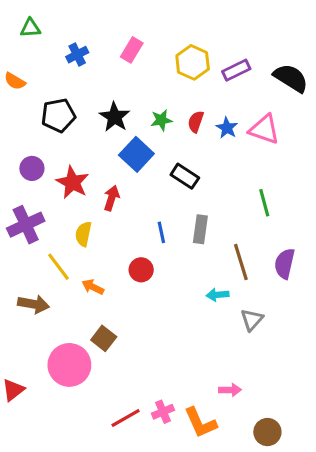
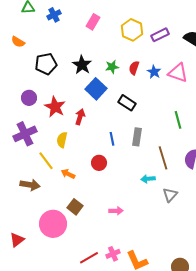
blue cross: (77, 55) -> (54, 15), moved
pink arrow: (230, 390) -> (116, 211), moved

